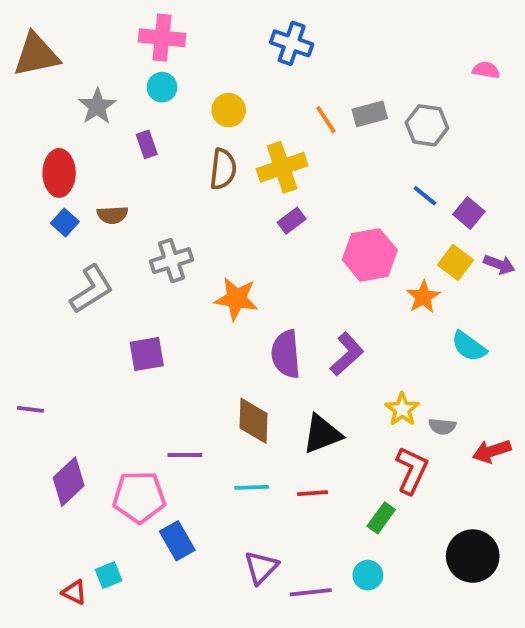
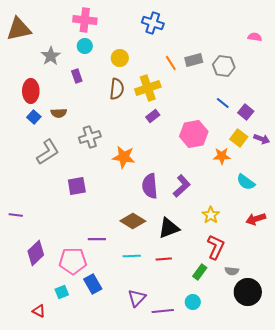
orange star: (423, 297) -> (222, 156), turned 30
brown diamond: (253, 421) -> (133, 221), turned -60
gray semicircle: (442, 426) -> (232, 271), moved
red arrow: (492, 451) -> (256, 219), moved
cyan square: (109, 575) -> (62, 292), moved

